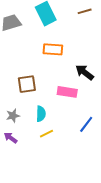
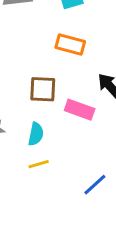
brown square: (27, 84) -> (43, 89), moved
blue line: (86, 124) -> (95, 185), moved

